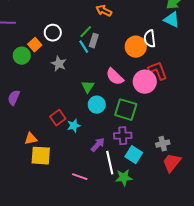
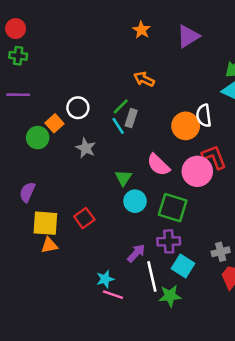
cyan star: (74, 126) -> (105, 279), moved
yellow square: (41, 156) -> (45, 223), moved

